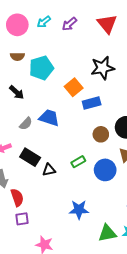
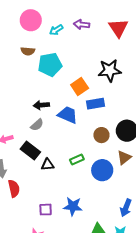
cyan arrow: (44, 22) -> (56, 30), moved
purple arrow: (69, 24) -> (82, 25), turned 42
black arrow: (17, 92) -> (41, 105), moved, turned 126
blue trapezoid: (49, 118) -> (68, 115), moved
gray semicircle: (26, 124) -> (37, 125), moved
purple square: (22, 219) -> (46, 210), moved

